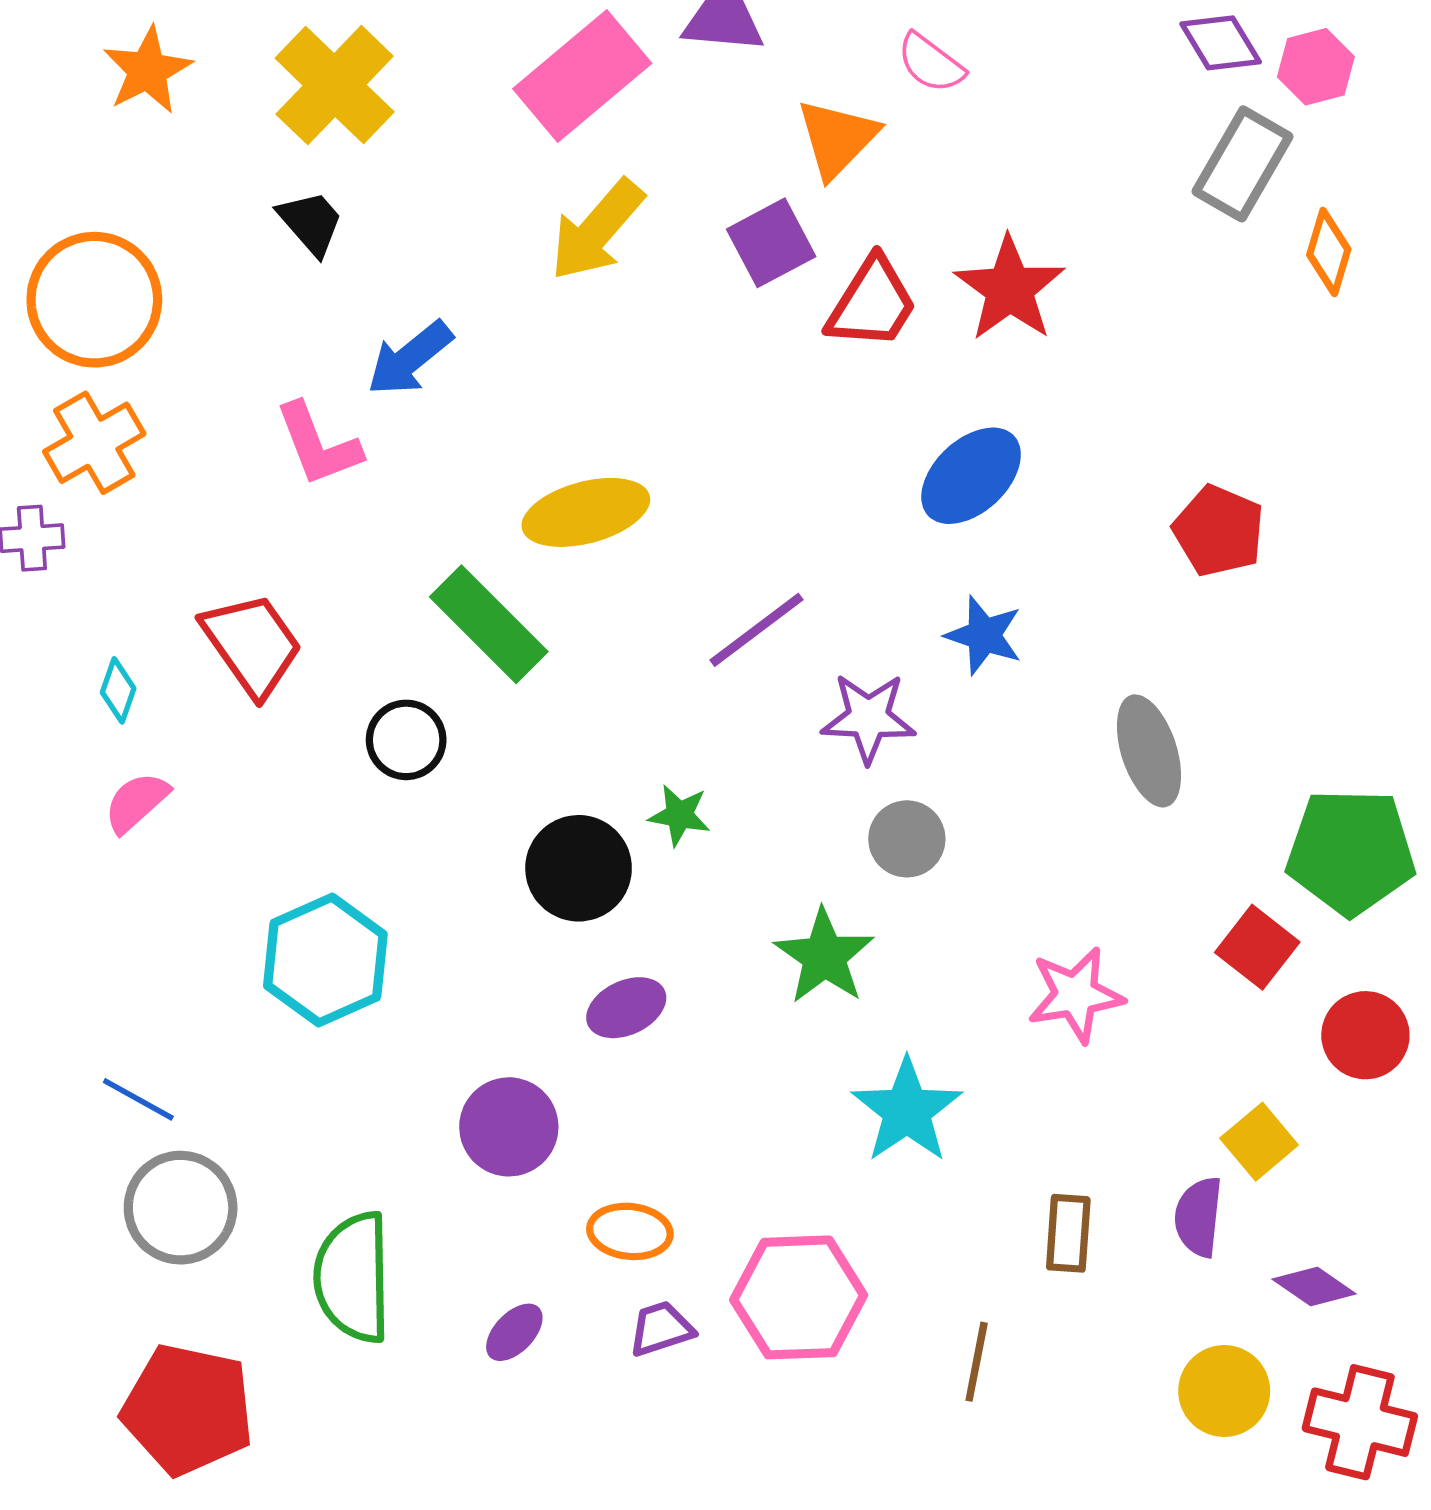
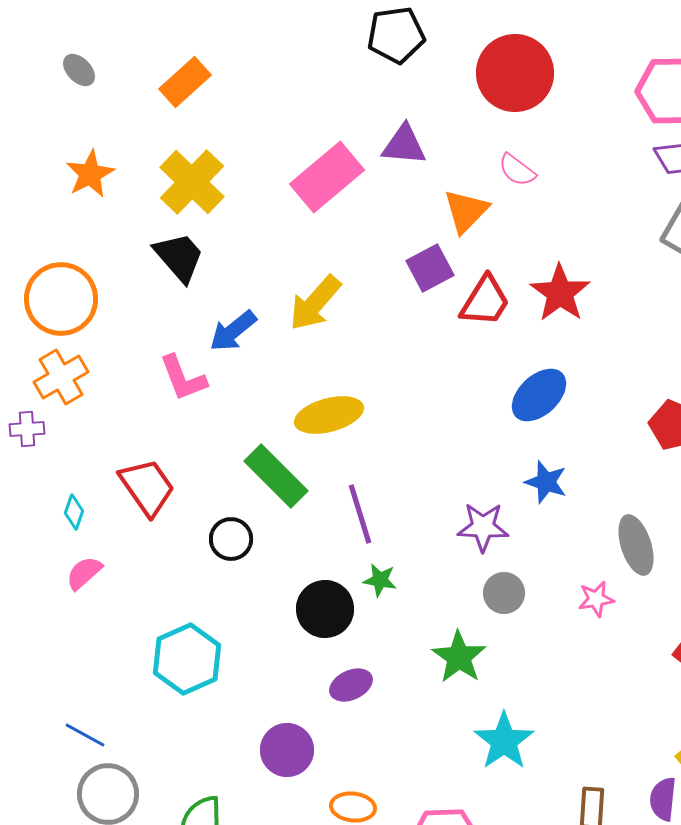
black trapezoid: (311, 223) -> (179, 257), size x1.4
yellow arrow: (597, 230) -> (315, 303), moved
purple line: (756, 630) -> (360, 514), moved, turned -70
pink star: (1076, 995) -> (596, 599), moved, size x0.7

